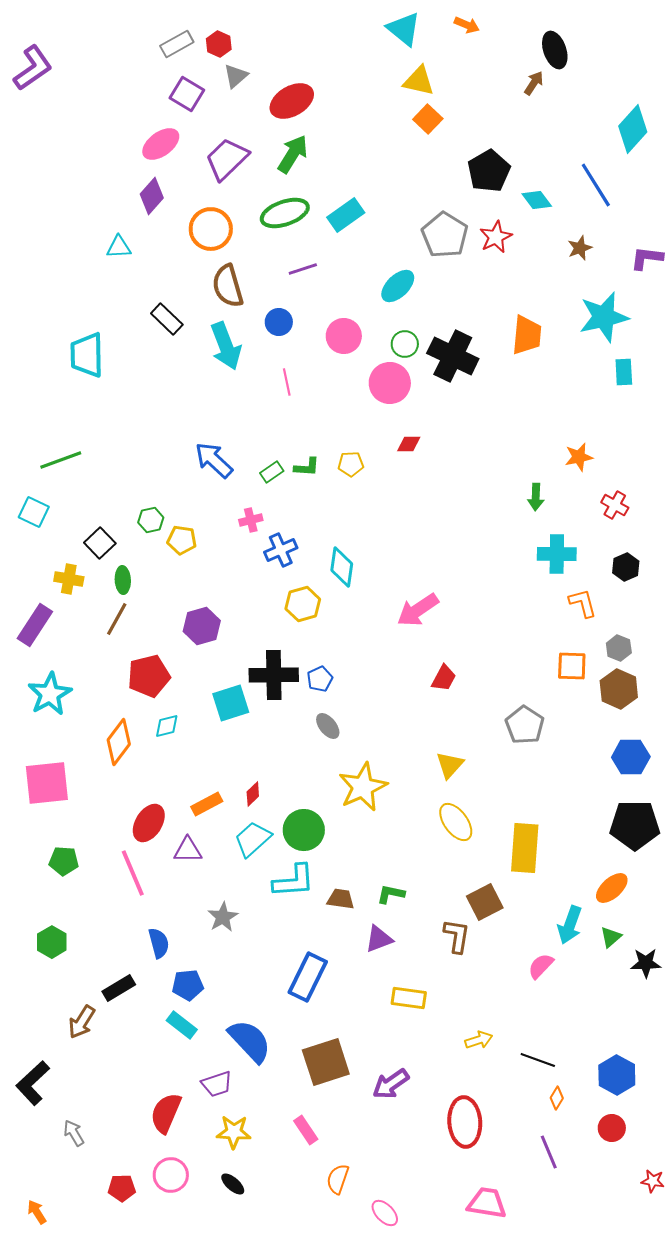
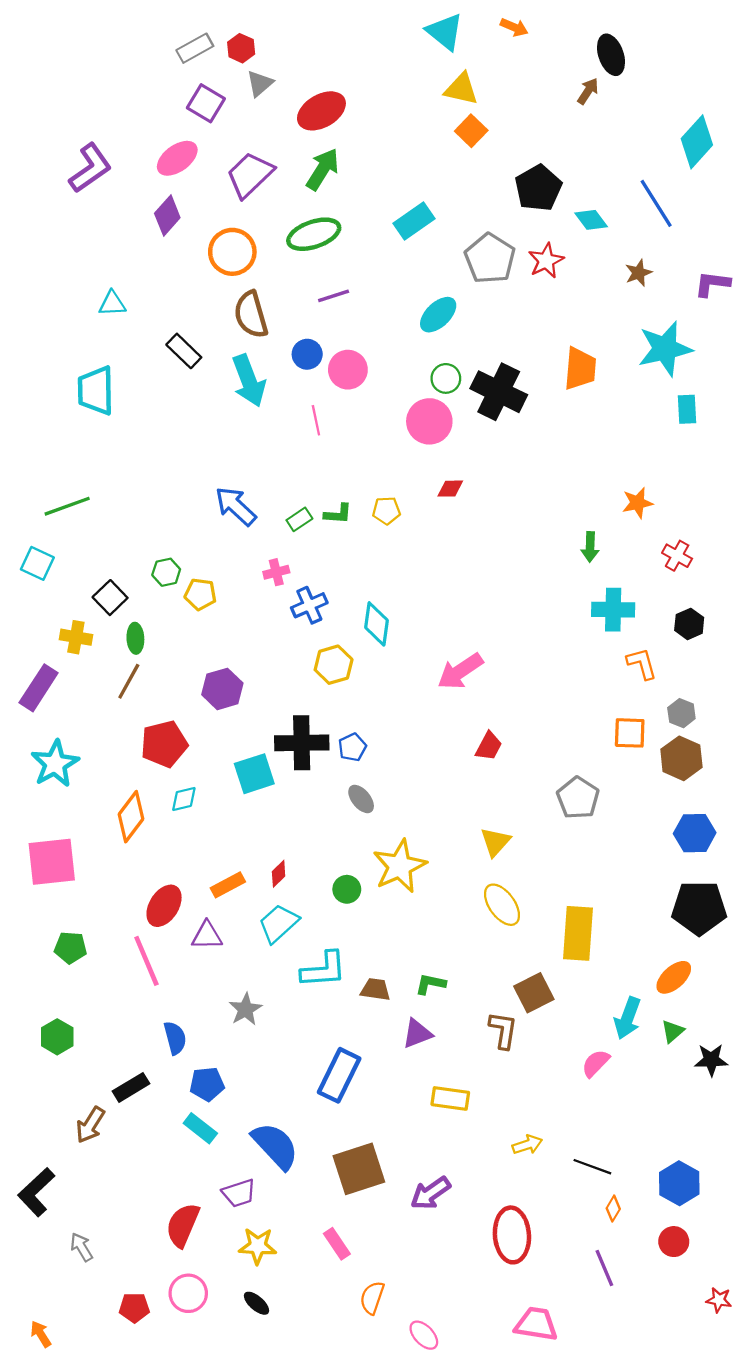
purple L-shape: (33, 68) -> (90, 168), moved
cyan rectangle: (346, 215) -> (414, 221), moved
cyan triangle: (119, 247) -> (112, 304), moved
pink circle: (344, 336) -> (348, 370), moved
green circle: (304, 830) -> (347, 889), moved, size x0.6

